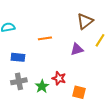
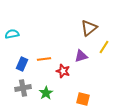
orange line: (45, 38) -> (44, 59), moved
blue rectangle: (18, 57) -> (22, 64), turned -72
red star: (59, 78) -> (63, 71), moved

